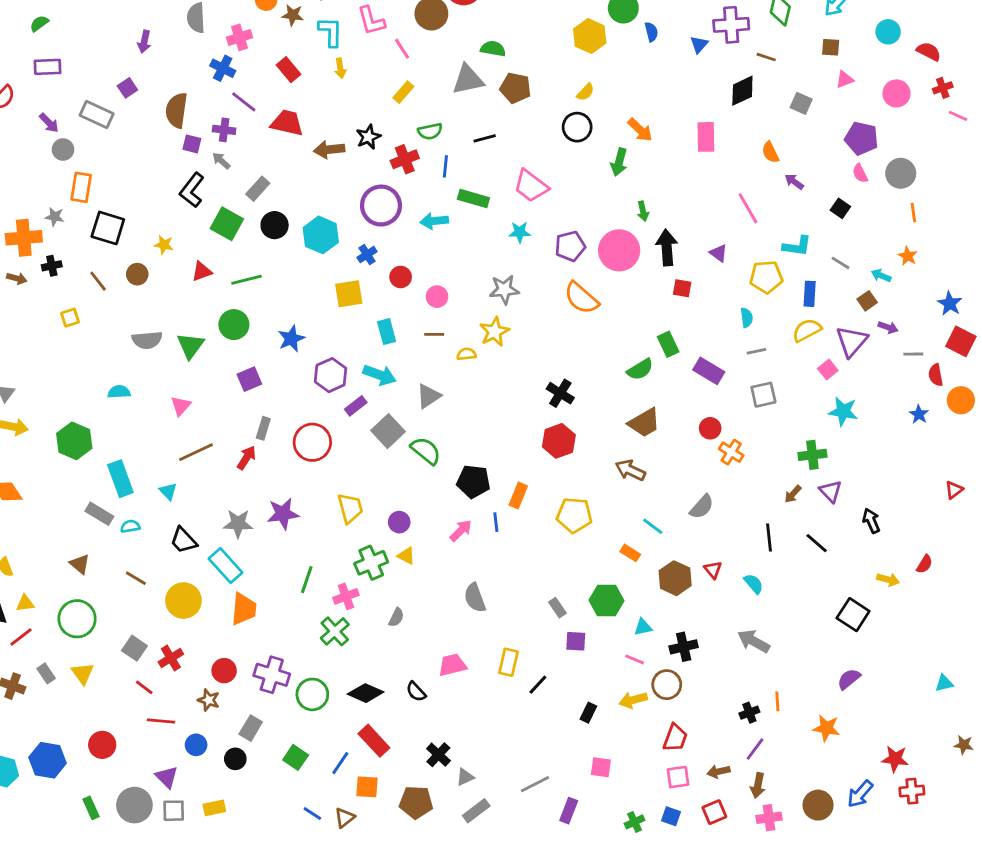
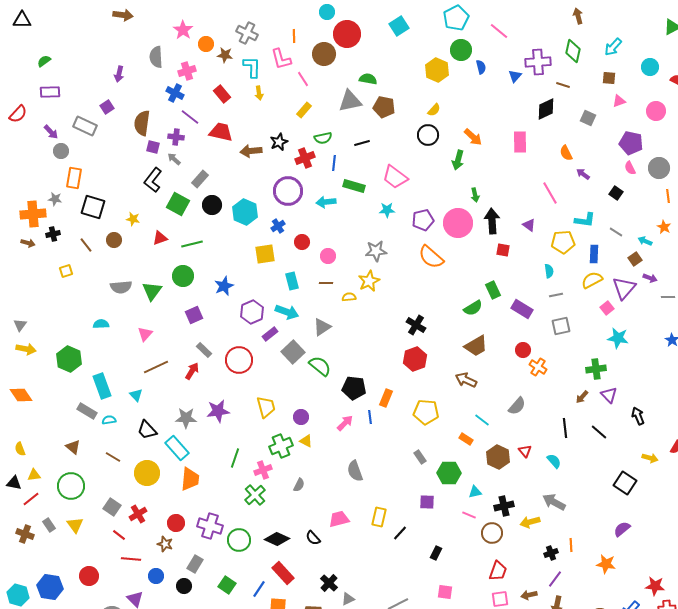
gray rectangle: (263, 428) -> (204, 350), turned -63
gray rectangle: (557, 608) -> (420, 457), moved
yellow arrow: (633, 700) -> (530, 522), moved

